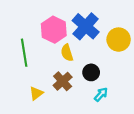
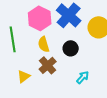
yellow semicircle: (67, 53) -> (44, 44), moved
black circle: (91, 72) -> (71, 48), moved

